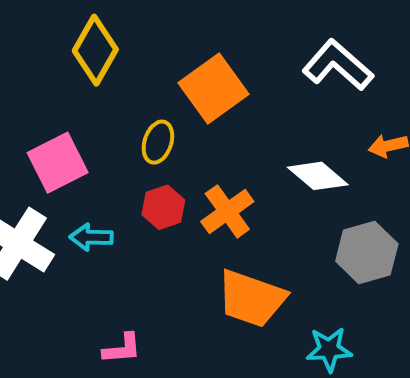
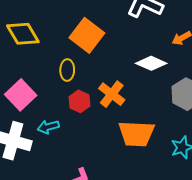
yellow diamond: (95, 50) -> (23, 34), turned -44

